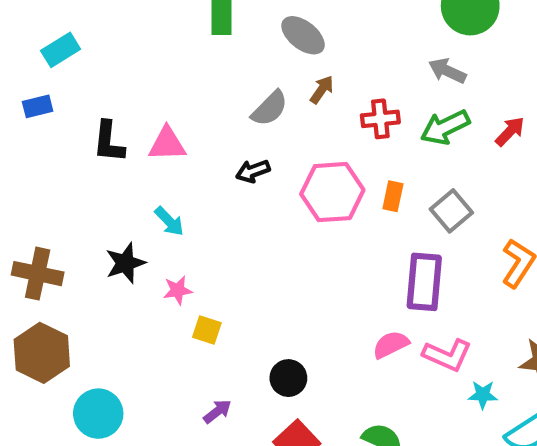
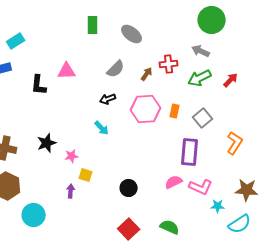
brown arrow: (322, 90) -> (147, 74), moved
red cross: (380, 119) -> (169, 64), moved
pink triangle: (167, 144) -> (67, 71), moved
cyan arrow: (169, 221) -> (102, 128), moved
black circle: (288, 378) -> (129, 188), moved
purple arrow: (217, 411) -> (71, 191), moved, turned -48

